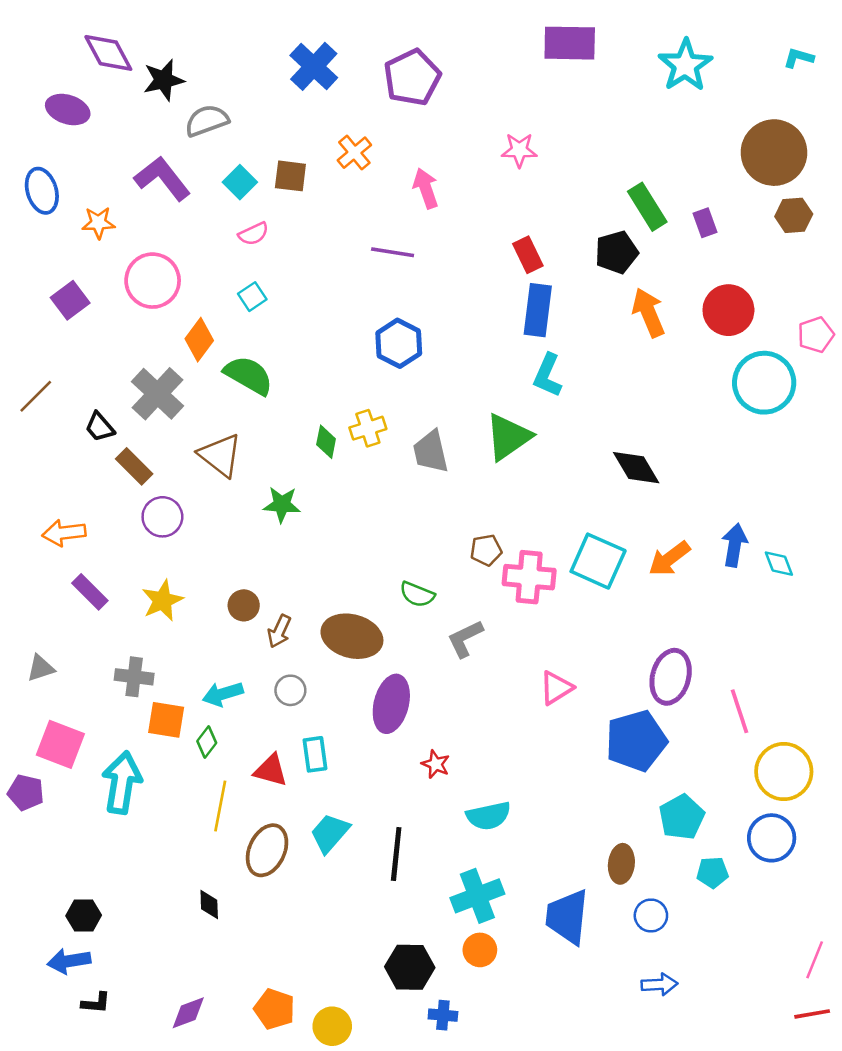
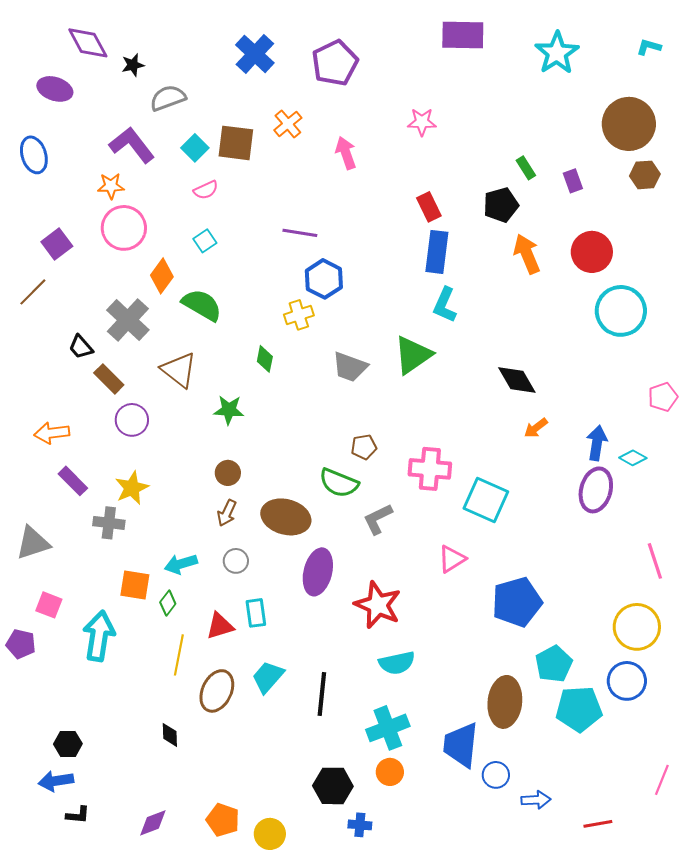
black star: (164, 80) -> (133, 65), size x0.7
brown square: (290, 176) -> (236, 143), size x1.4
green rectangle: (647, 207) -> (526, 168), size x0.6
orange star: (98, 223) -> (111, 186), moved
purple line: (393, 252) -> (300, 233), moved
pink pentagon: (816, 335) -> (663, 397), moved
brown line: (36, 396) -> (33, 292), moved
yellow cross: (368, 428) -> (299, 315), moved
gray trapezoid: (431, 452) -> (350, 367), turned -57
brown pentagon: (486, 550) -> (364, 447), moved
orange arrow: (669, 559) -> (536, 428), moved, size x0.7
cyan square: (598, 561) -> (486, 500), moved
cyan diamond: (779, 564) -> (633, 458), turned -40
green semicircle: (417, 594) -> (339, 483), size x1.4
brown circle: (244, 605) -> (228, 473), moved
gray triangle: (41, 668) -> (33, 543), size x1.5
gray cross: (134, 677) -> (109, 523), moved
purple ellipse: (671, 677) -> (596, 490), moved
pink line: (740, 711) -> (655, 561), moved
pink square: (60, 744) -> (49, 605), size x0.7
red star: (436, 764) -> (378, 605), moved, size x2.0
red triangle: (271, 770) -> (220, 626), turned -32
brown ellipse: (621, 864) -> (505, 702), size x1.6
cyan pentagon: (712, 872) -> (579, 709), size x1.8
blue circle: (651, 915) -> (496, 775), moved
red line: (812, 1014) -> (598, 824), moved

